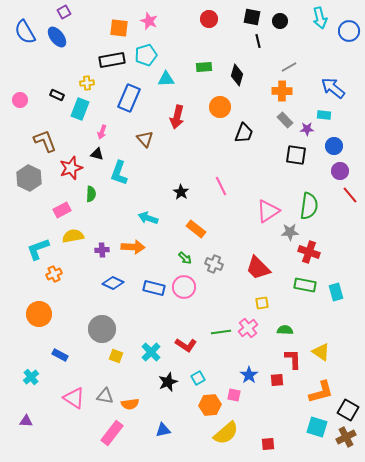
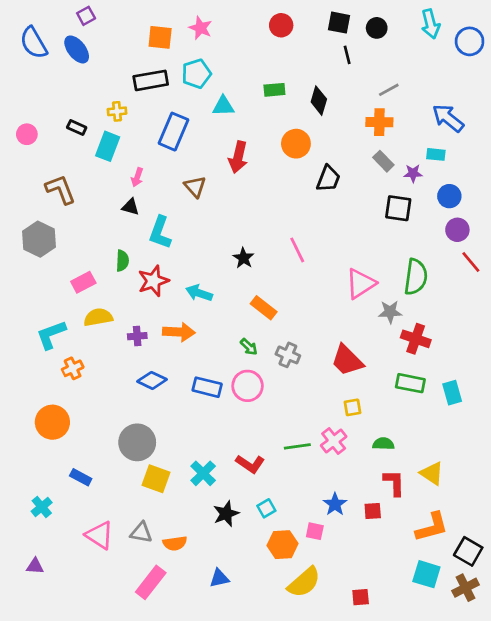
red star: (71, 168) -> (153, 281), moved
yellow square: (116, 356) -> (156, 479), size x1.5

